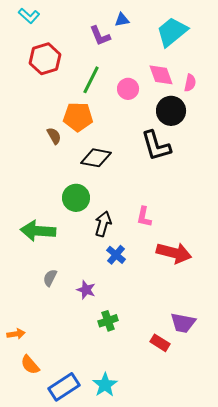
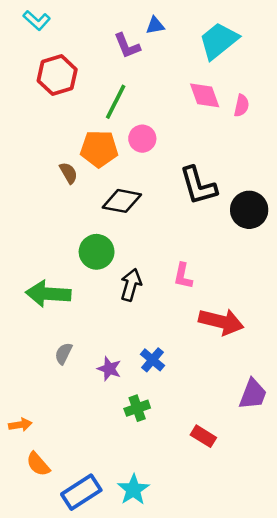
pink circle: (128, 89) -> (142, 139), moved
black circle: (171, 111) -> (249, 210), moved
blue cross: (116, 255) -> (152, 360), moved
purple trapezoid: (183, 323) -> (253, 394), moved, turned -80

